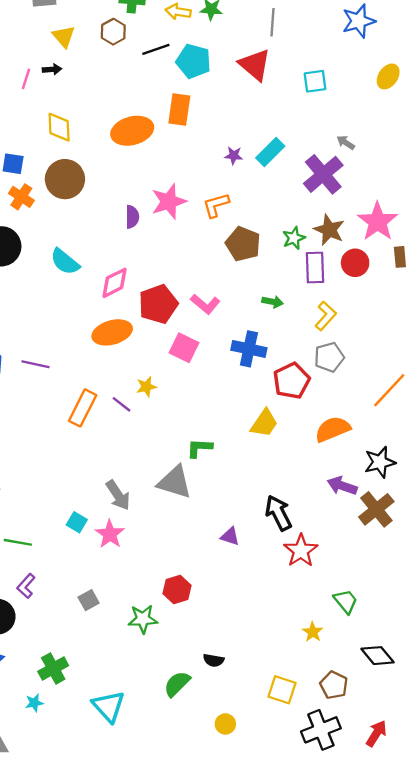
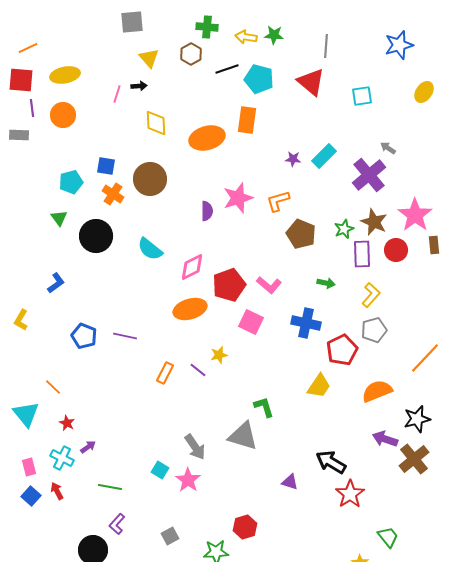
yellow diamond: (59, 127) -> (156, 123), moved
orange rectangle: (83, 408) -> (165, 373), size x0.7
green L-shape: (199, 448) -> (264, 407), turned 70
black arrow: (278, 513) -> (331, 462), turned -32

